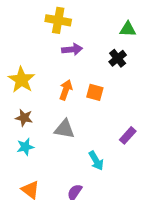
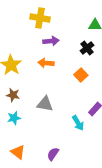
orange arrow: (66, 90) -> (46, 63), moved, turned -105
orange square: (95, 92) -> (81, 75), moved, turned 32
cyan arrow: (96, 161) -> (78, 123), moved

